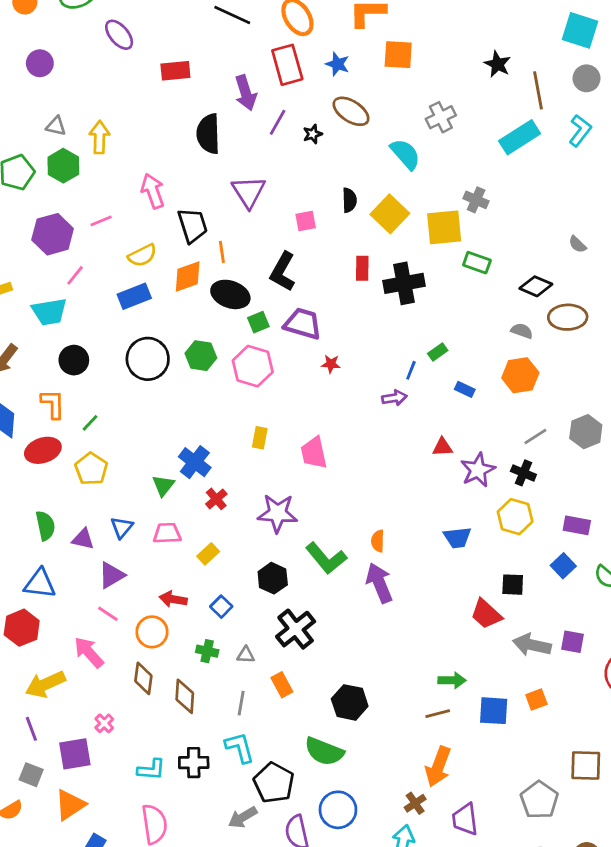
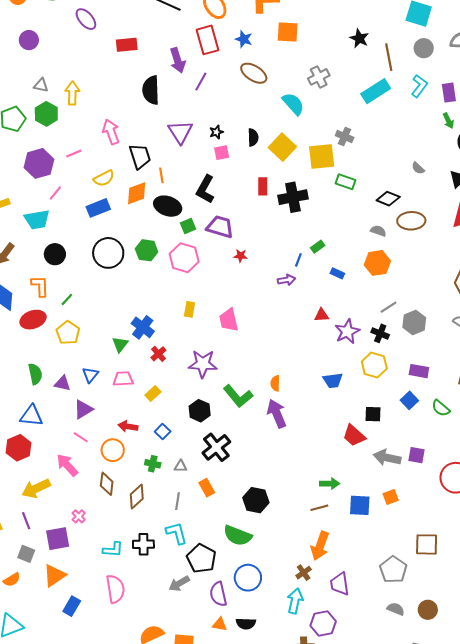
black star: (313, 134) -> (216, 132), moved
gray hexagon: (586, 432) -> (414, 322), moved
brown diamond: (185, 696) -> (137, 496), turned 45

